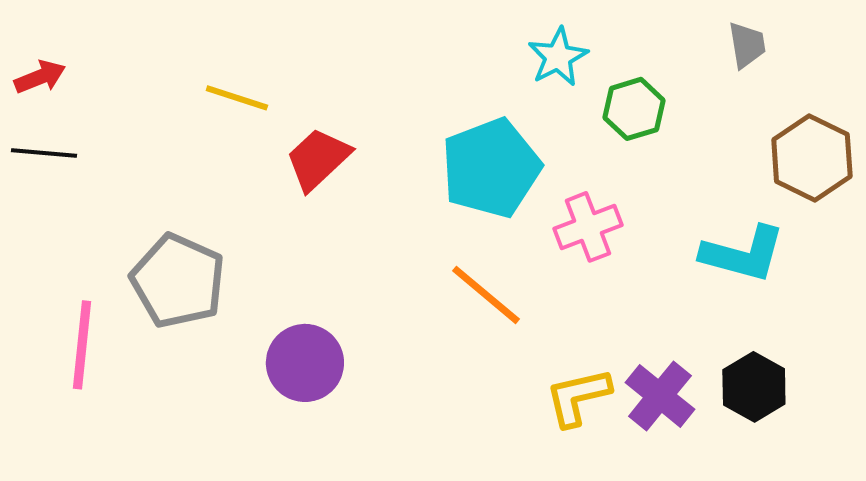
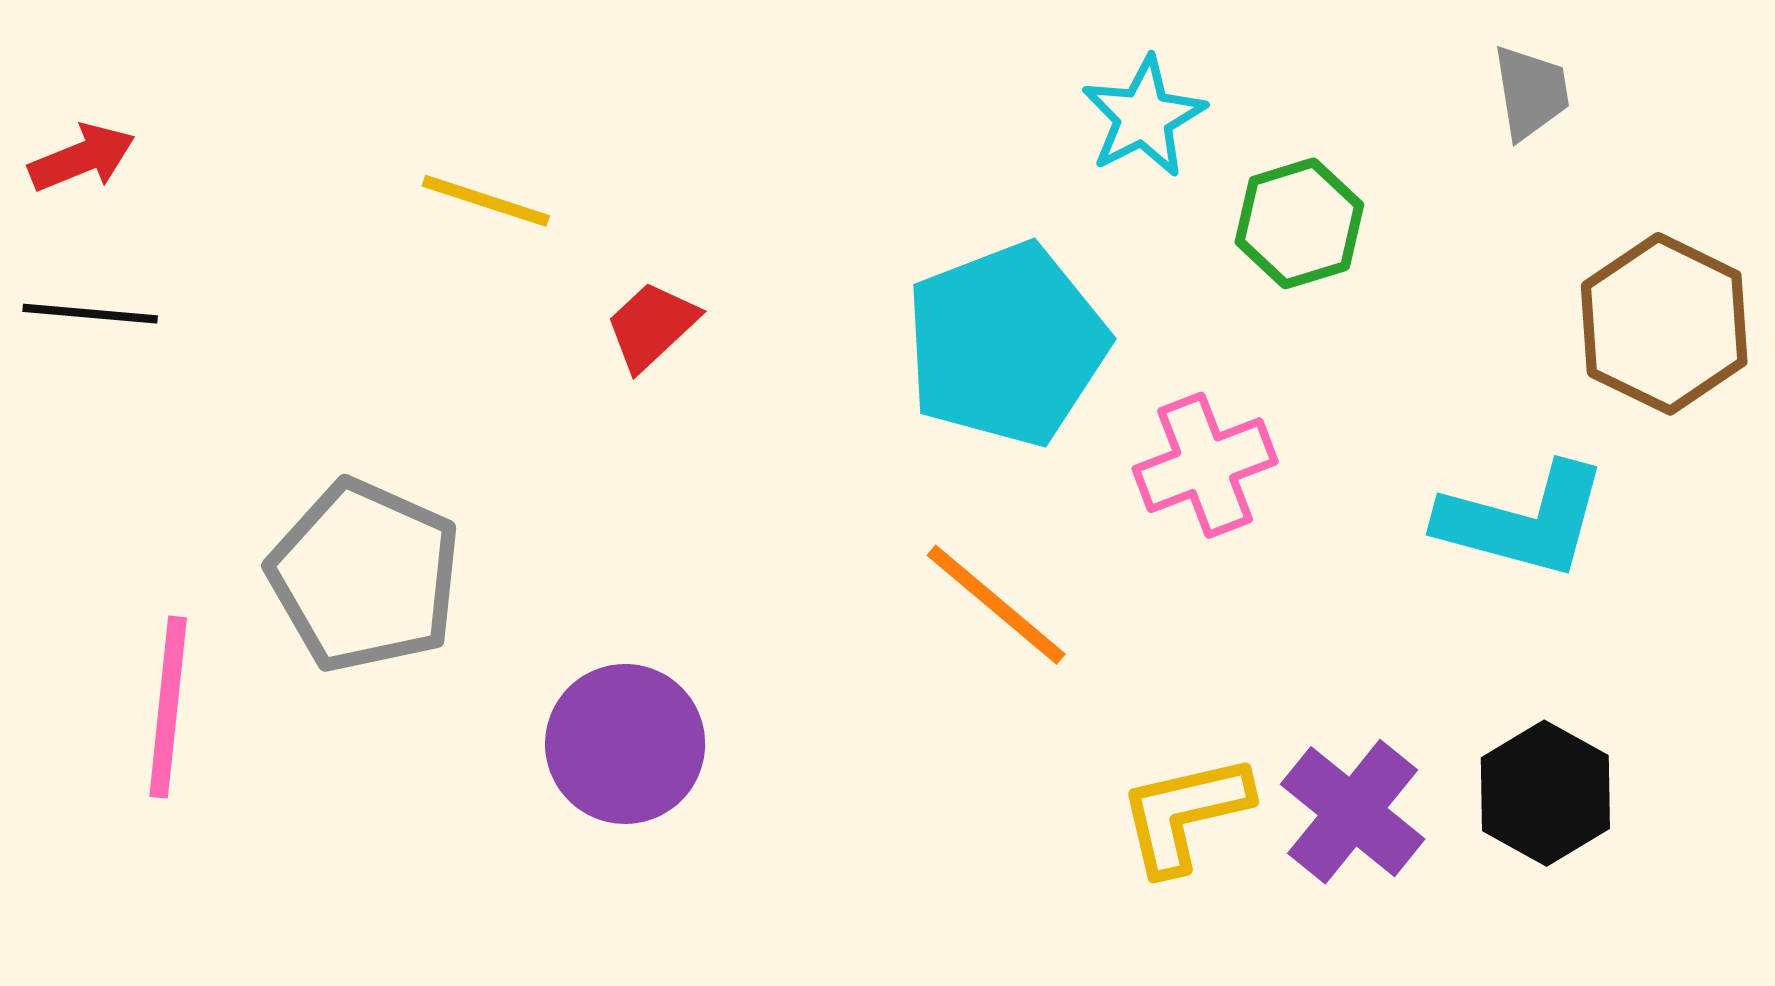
red trapezoid: (318, 159) -> (652, 326), size x0.7

